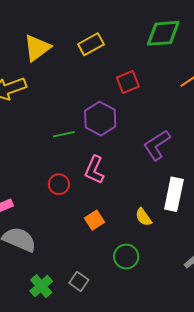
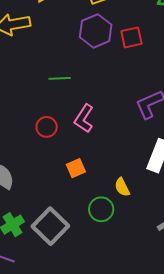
purple hexagon: (100, 119) -> (96, 31), moved
yellow semicircle: (144, 217) -> (122, 187), moved
gray square: (79, 281) -> (50, 226), size x1.8

